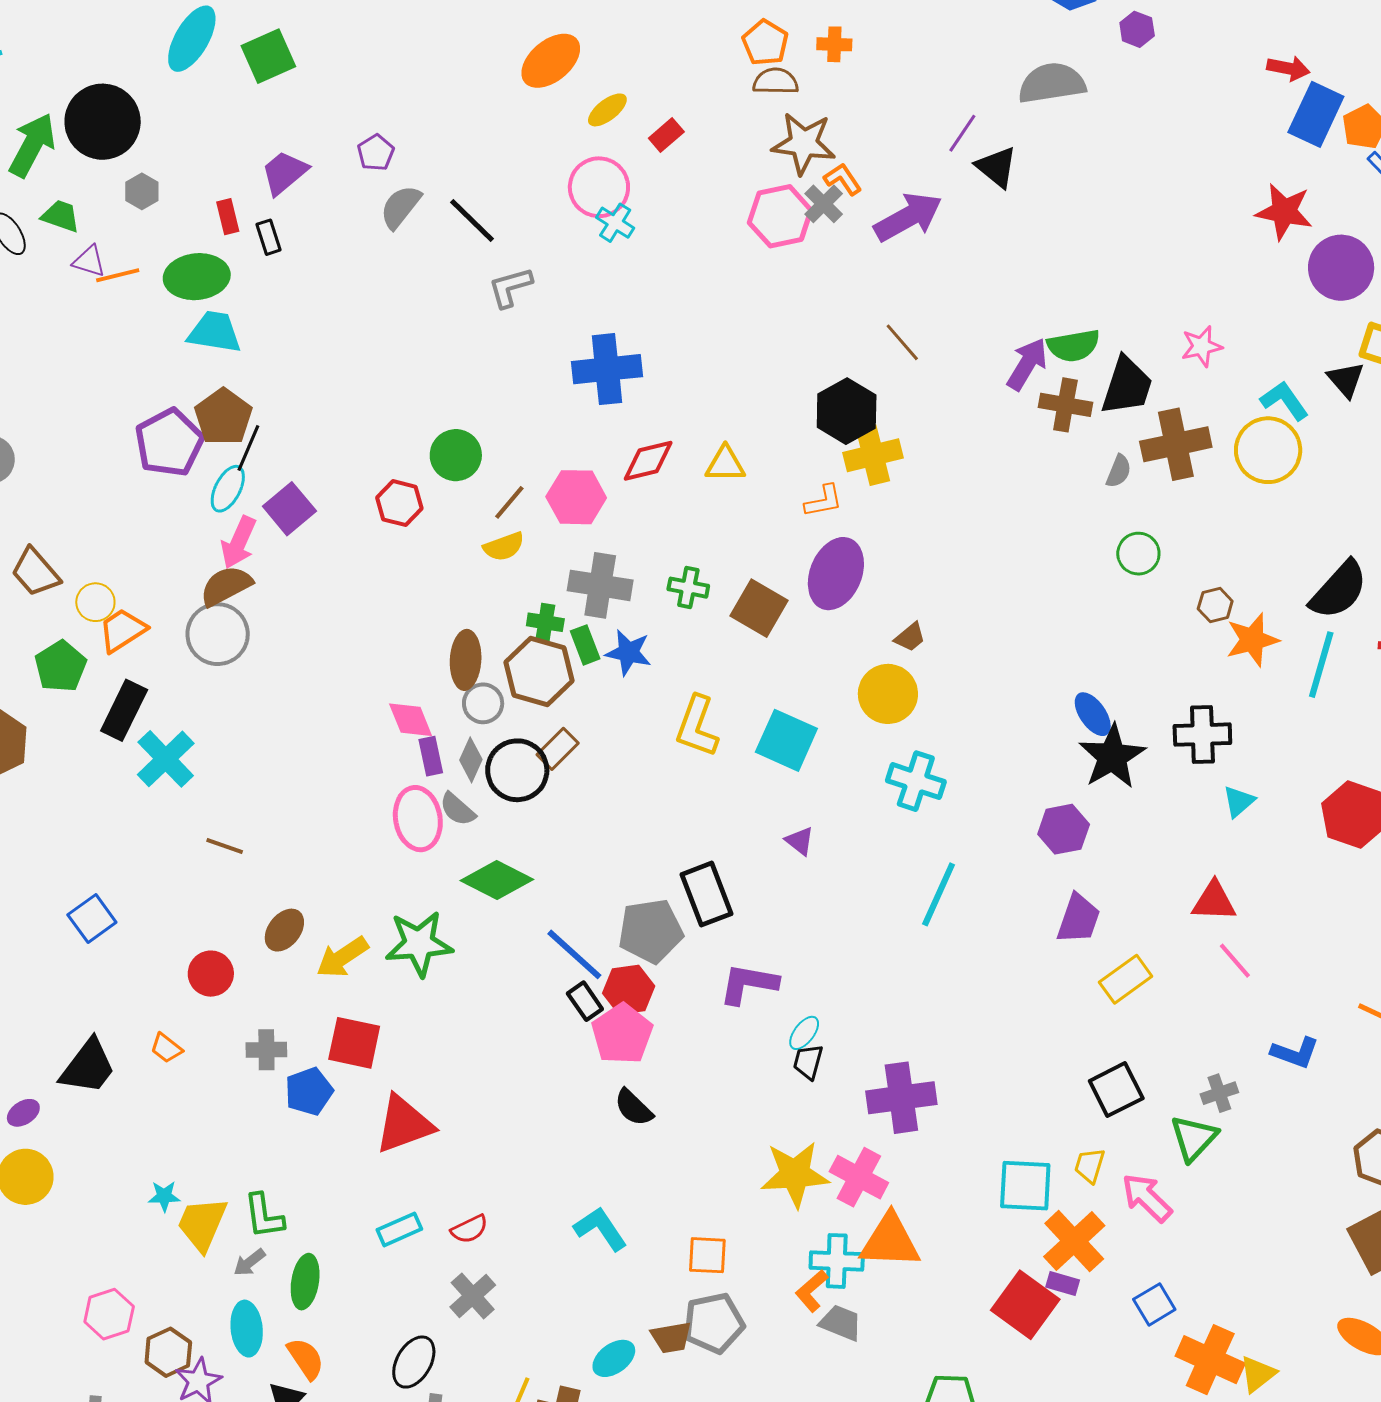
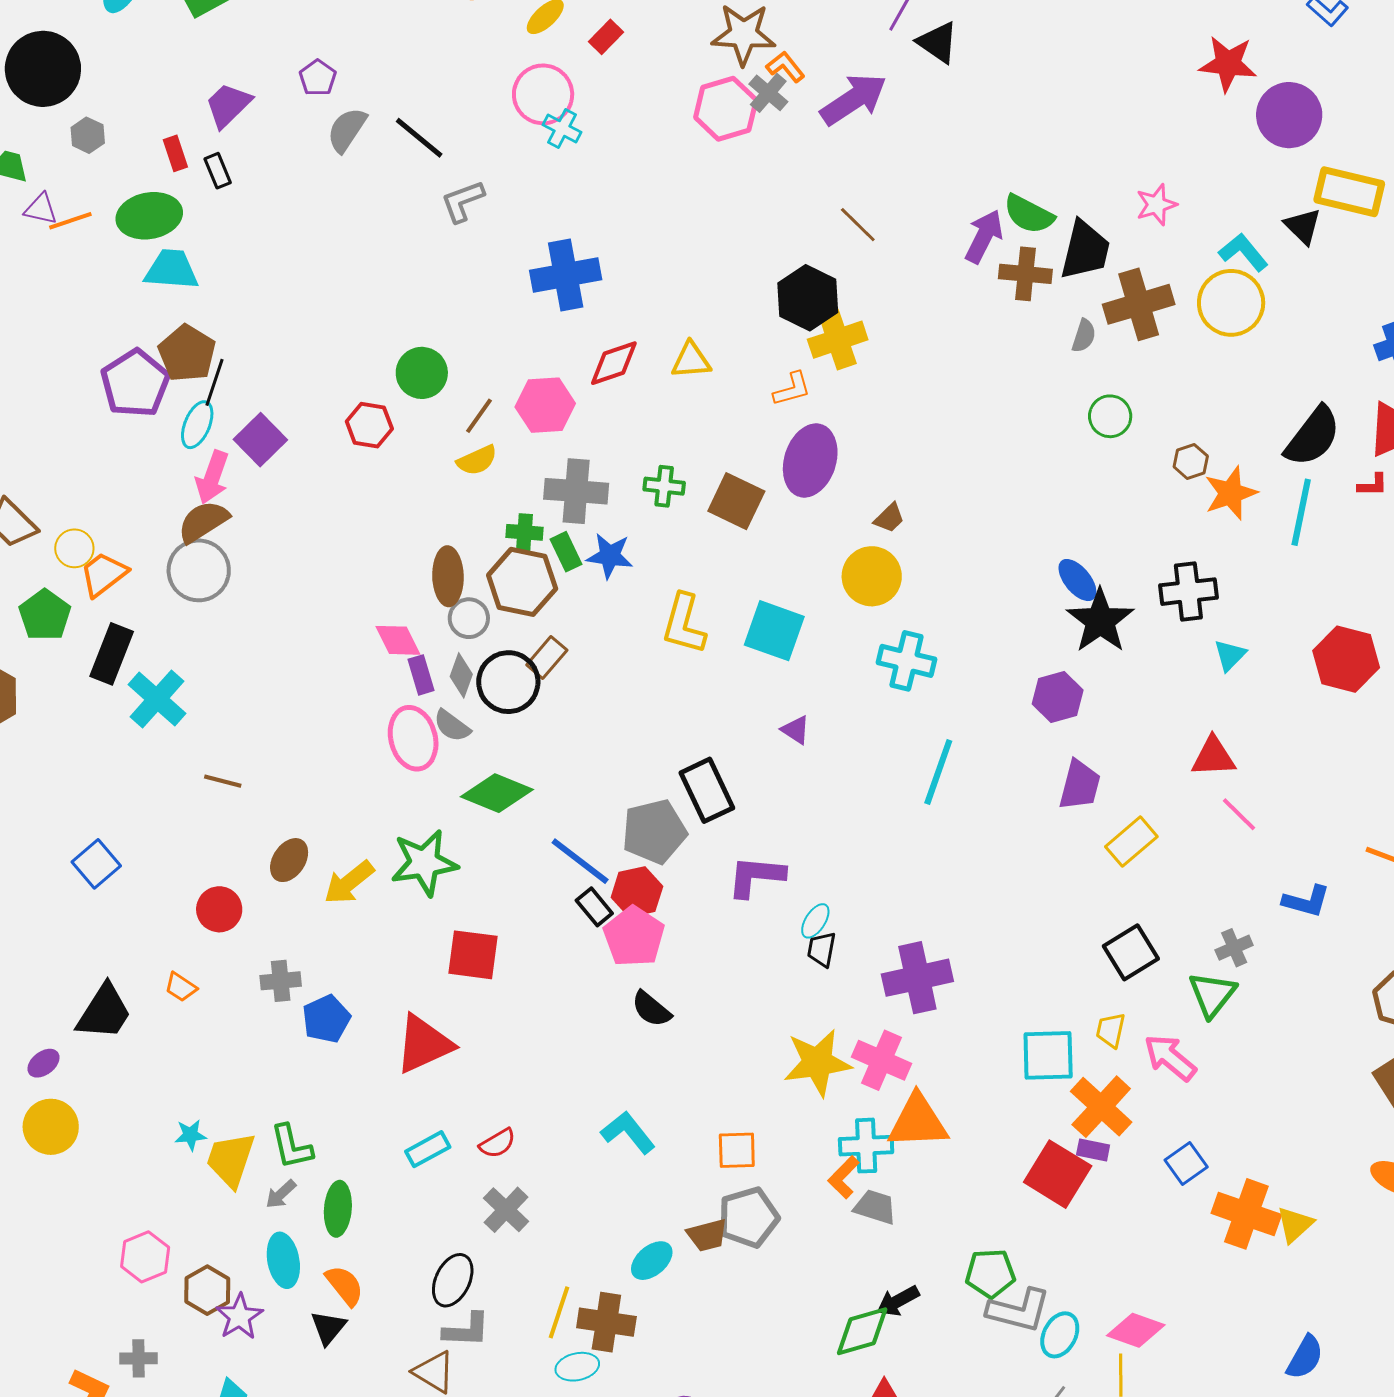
green semicircle: (1073, 346) -> (1029, 214), turned 42
red square: (354, 1043) -> (473, 955), moved

